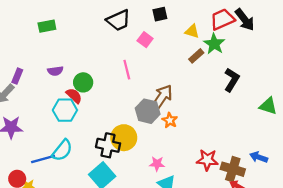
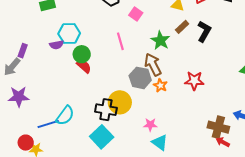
green star: (214, 44) -> (160, 40), moved
black L-shape: (232, 80) -> (204, 31), moved
red semicircle: (74, 96) -> (84, 66), moved
brown arrow: (162, 97) -> (153, 65), turned -60
cyan hexagon: (65, 110) -> (69, 33), moved
red star: (207, 160) -> (194, 81), moved

